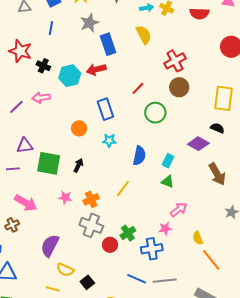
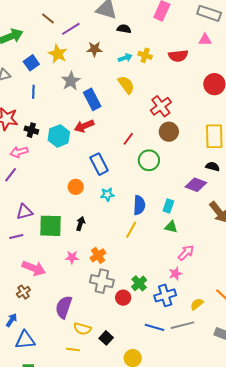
pink arrow: (41, 98) -> (19, 152), moved
yellow line: (123, 189) -> (131, 230), moved
yellow semicircle: (198, 238) -> (197, 304), moved, turned 80

